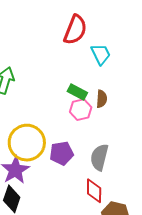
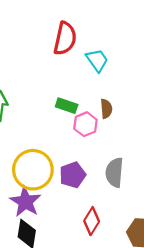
green rectangle: (77, 92) -> (67, 106), moved
red diamond: (94, 191) -> (92, 221), moved, turned 40

